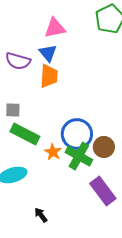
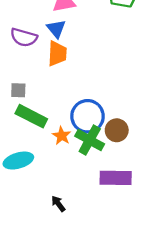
purple rectangle: (103, 191) -> (116, 178), turned -52
black arrow: (41, 215) -> (58, 204), moved

